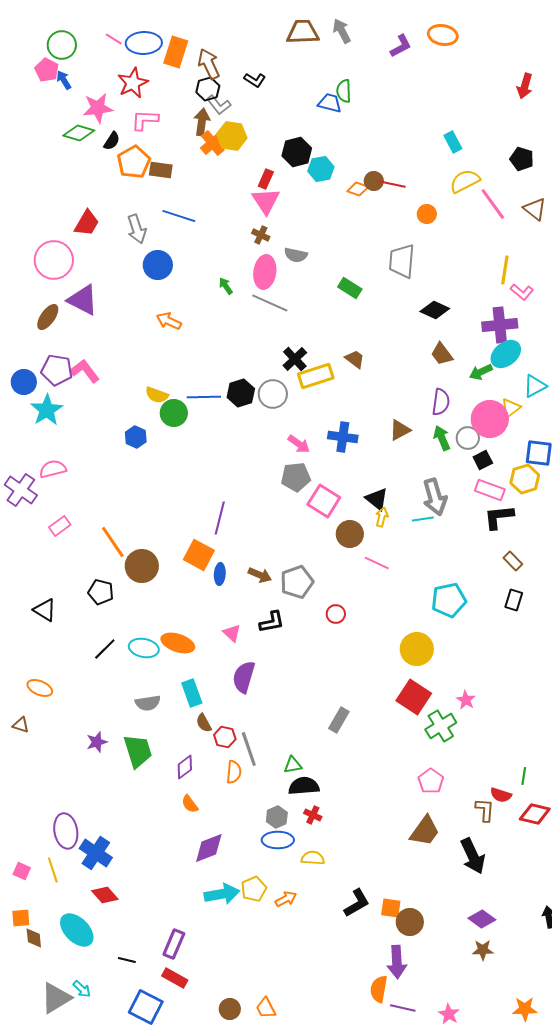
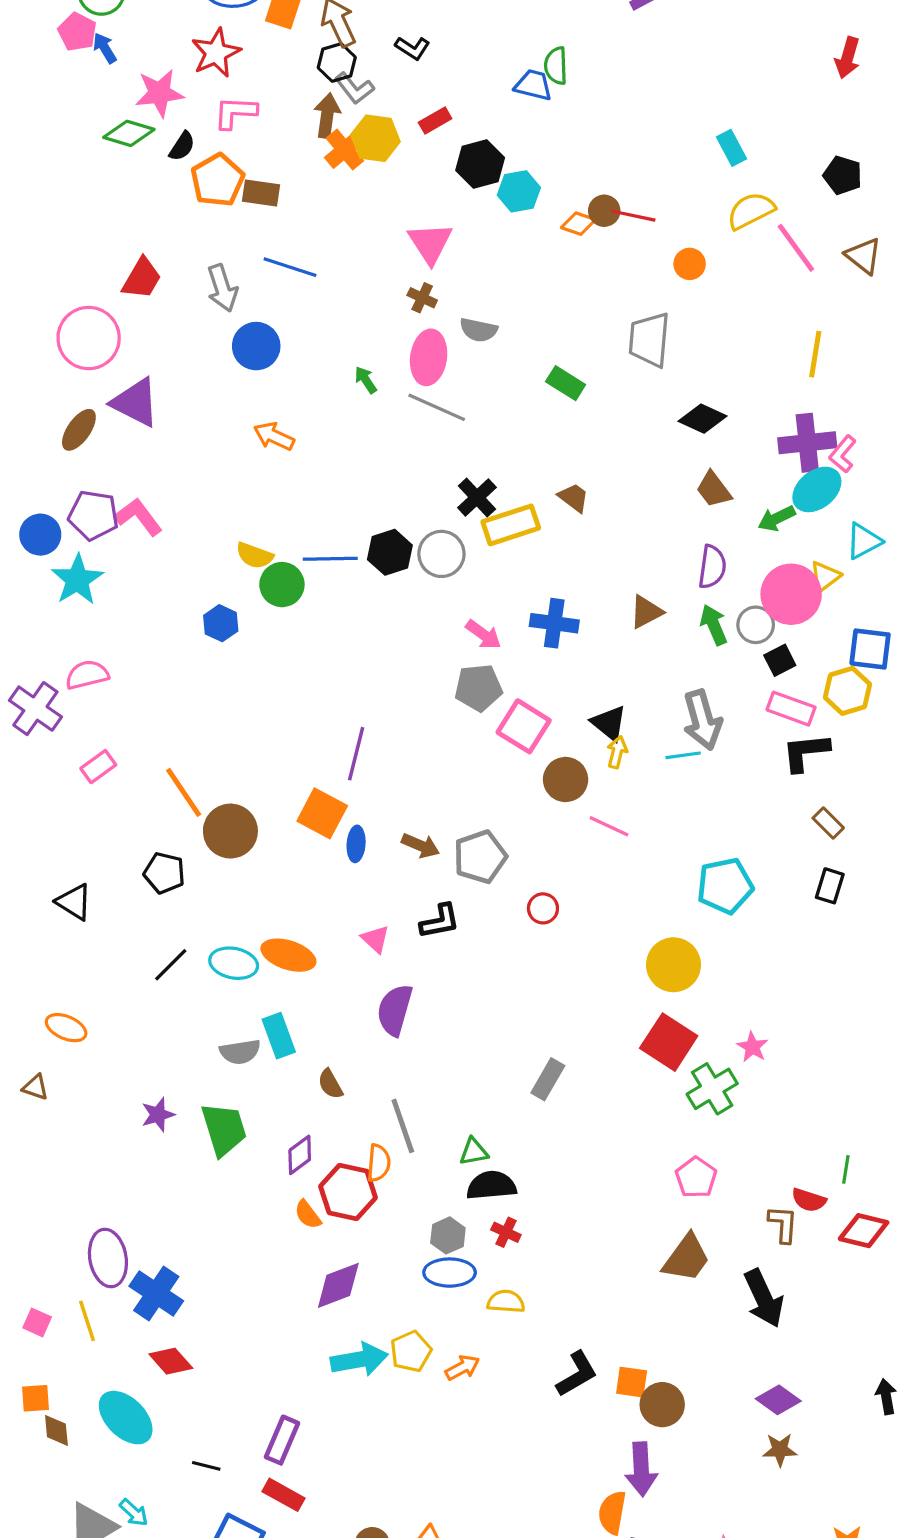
red rectangle: (266, 179) -> (435, 121), moved, turned 36
pink L-shape: (522, 292) -> (843, 454), moved, turned 90
cyan rectangle: (192, 693) -> (279, 1036), moved
red hexagon: (225, 737) -> (348, 1192), moved, size x1.6

